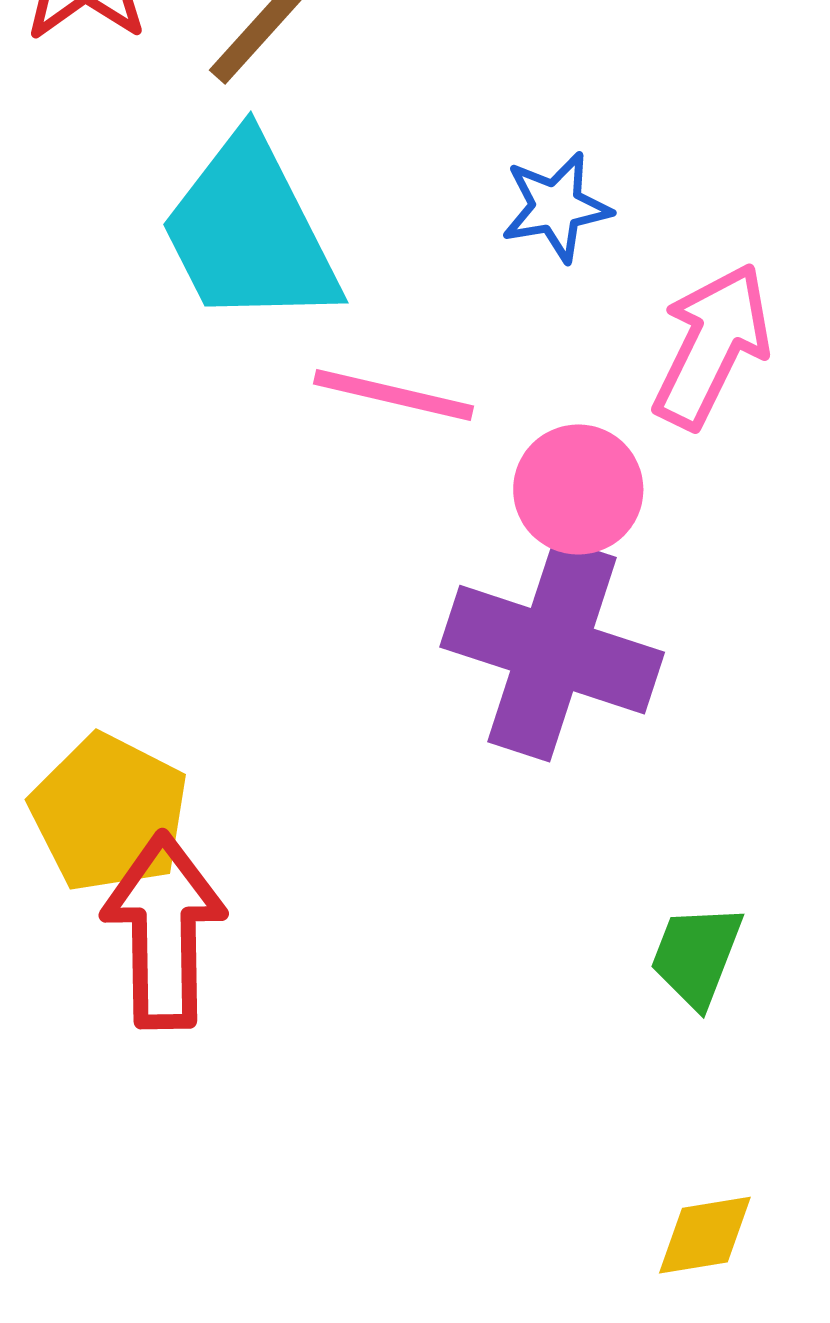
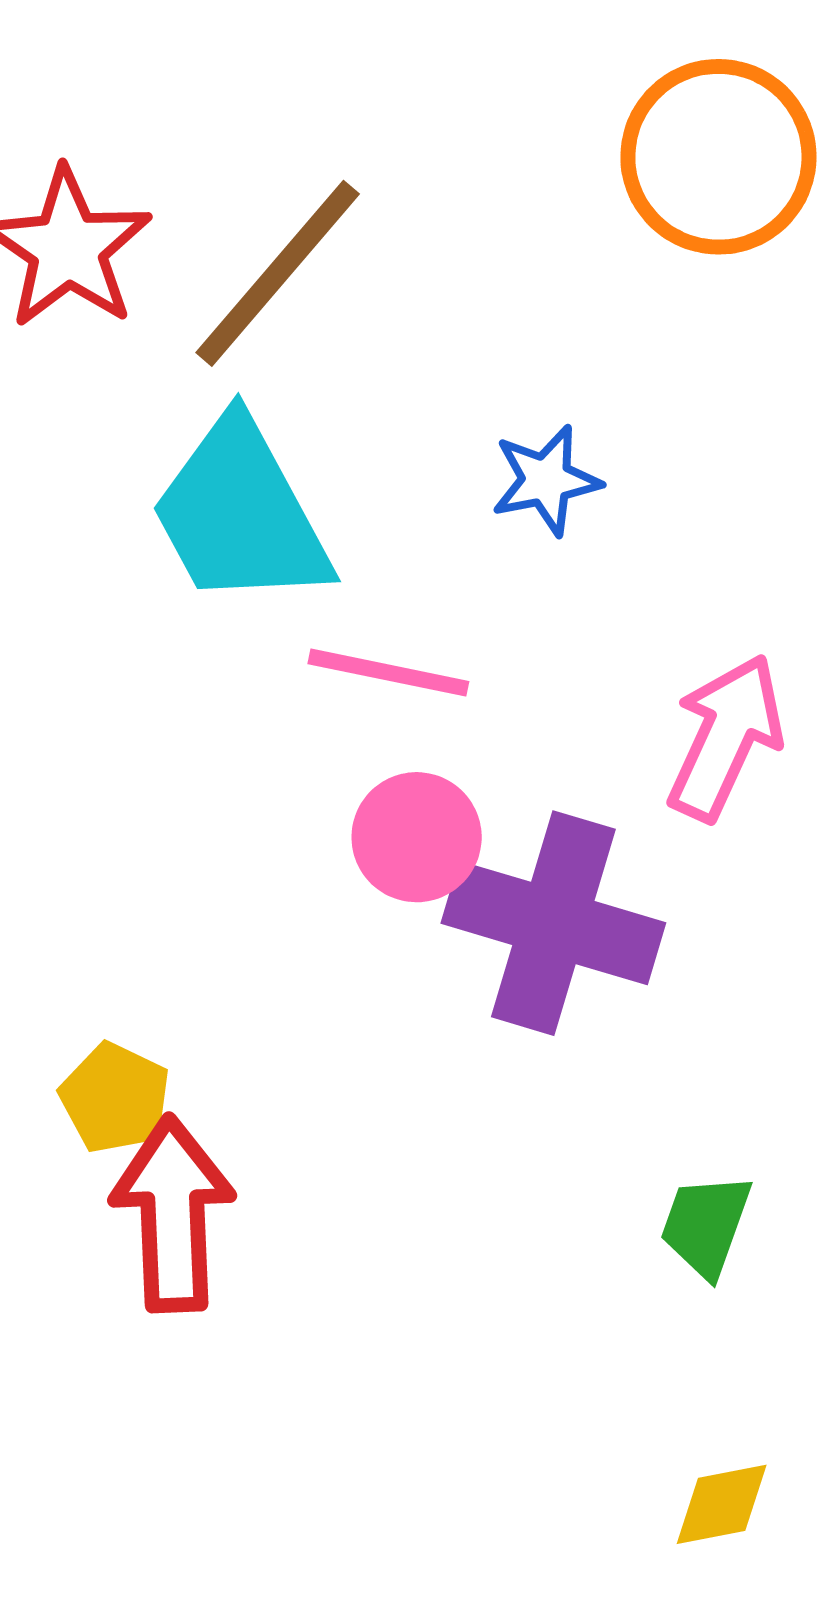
pink arrow: (712, 346) -> (725, 737), moved
pink circle: (578, 489) -> (417, 837), moved
yellow pentagon: (109, 813) -> (115, 1098), size x0.7

